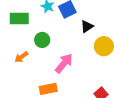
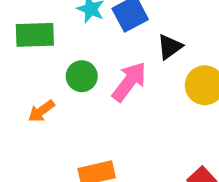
pink arrow: (64, 63) -> (129, 82), moved

